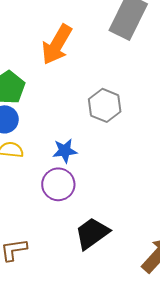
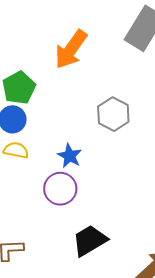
blue star: (65, 151) -> (70, 156), turned 30

